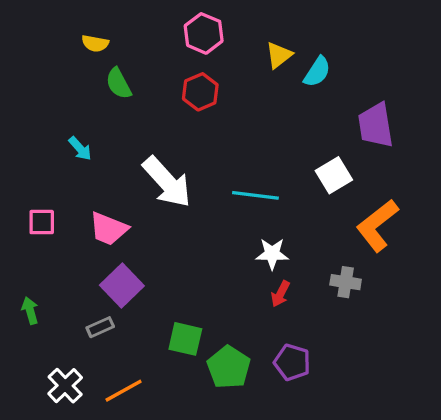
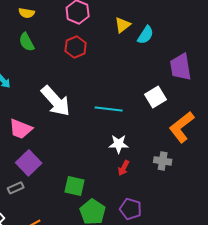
yellow semicircle: (95, 43) -> (27, 13), moved
green square: (185, 339) -> (75, 186), moved

